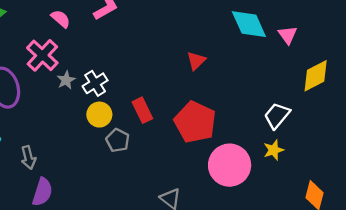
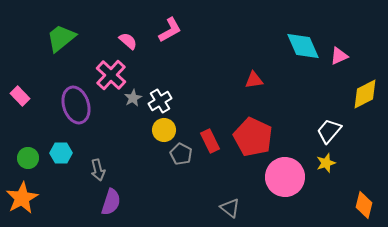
pink triangle: (288, 35) -> (339, 56), turned 42
red triangle: (196, 61) -> (254, 80), turned 36
red rectangle: (142, 110) -> (210, 141), moved

